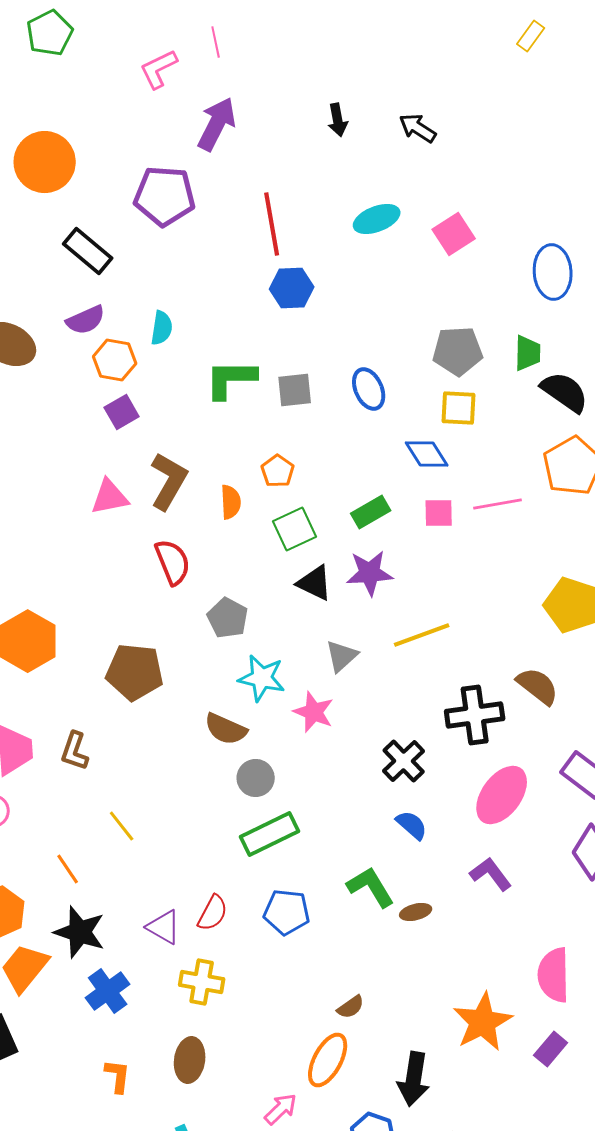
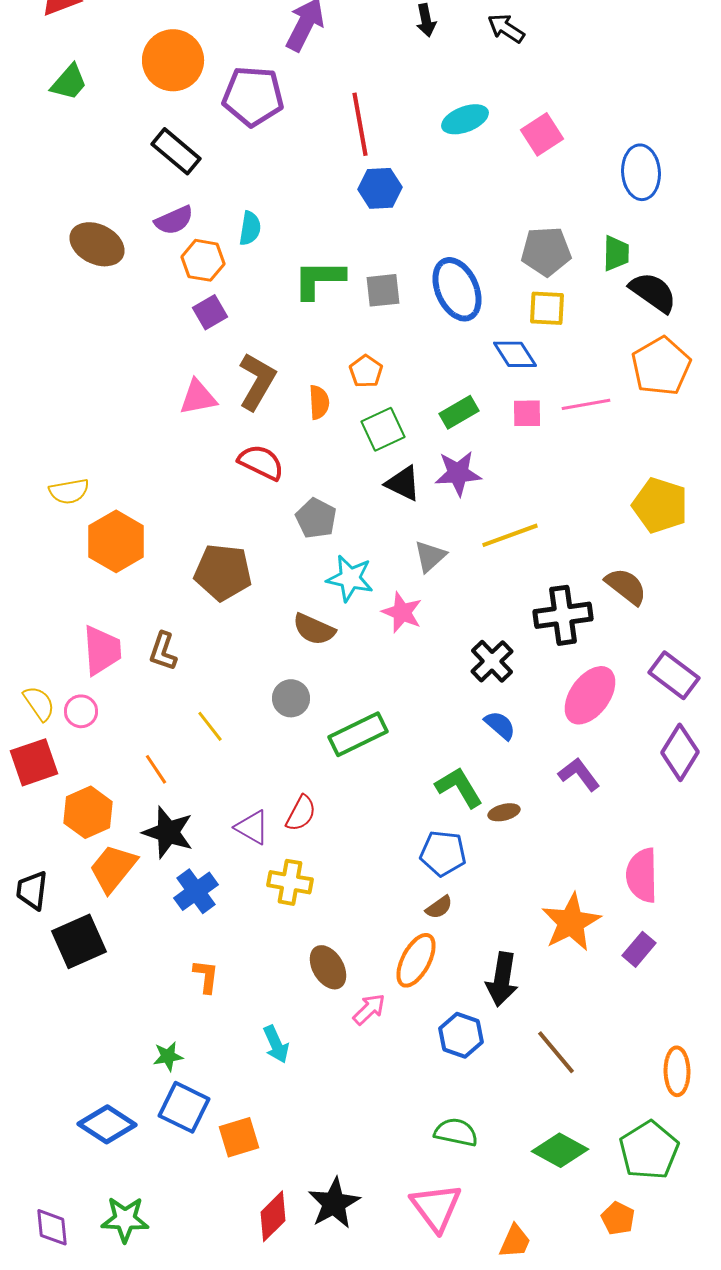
orange circle: (45, 162) -> (173, 60), moved
blue ellipse: (369, 389) -> (457, 289), size x1.5
red semicircle: (173, 562) -> (261, 462), turned -42
gray circle: (256, 778) -> (291, 698), moved
blue pentagon: (287, 912) -> (443, 853), moved
brown ellipse: (190, 1060) -> (328, 967), moved, turned -39

